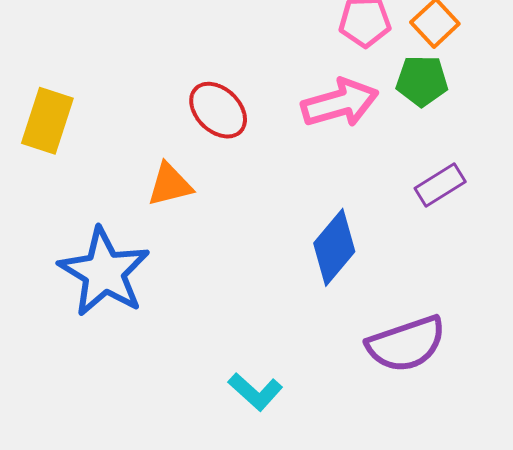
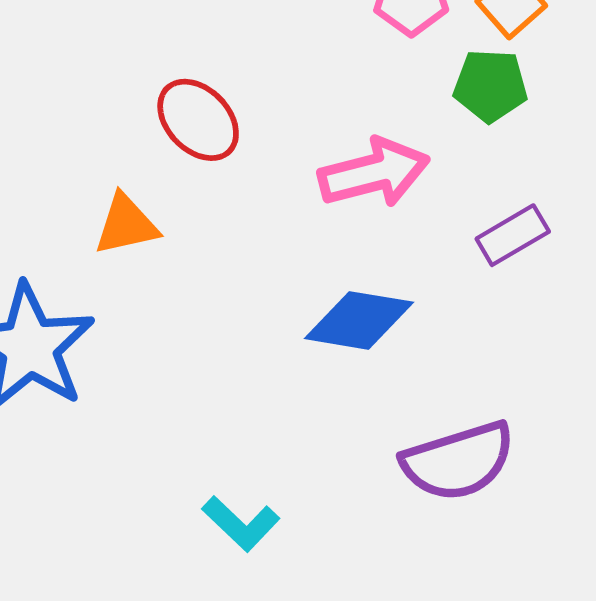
pink arrow: (340, 103) -> (374, 173), moved
blue diamond: (334, 247) -> (359, 320), turned 58

